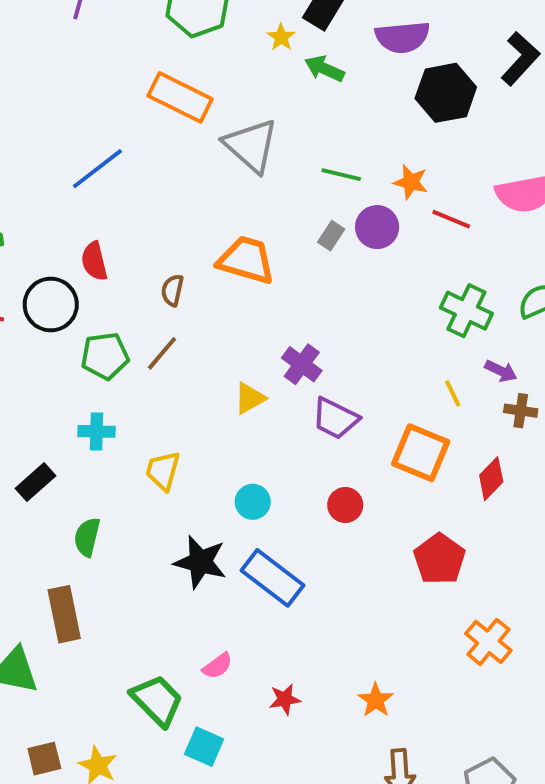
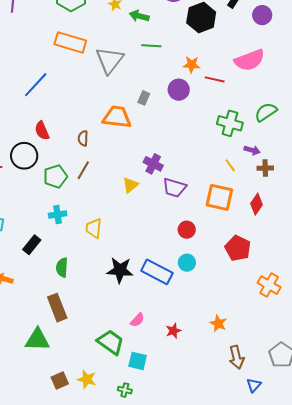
gray triangle: (251, 146) -> (109, 60), turned 36
green line: (341, 175) -> (151, 46), moved
gray rectangle: (331, 236) -> (144, 98), moved
cyan circle: (253, 502) -> (187, 263), moved

